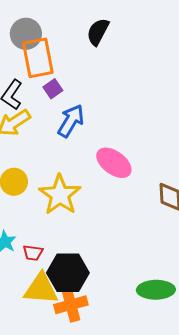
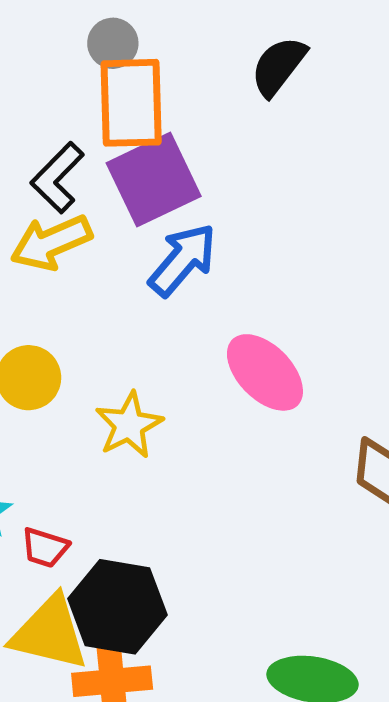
gray circle: (26, 34) -> (113, 43), size x0.7
purple square: (53, 89) -> (154, 180), size x2.0
yellow star: (60, 195) -> (129, 425), size x0.7

